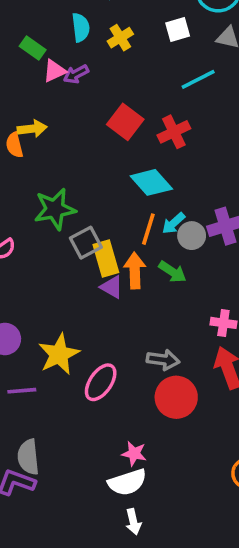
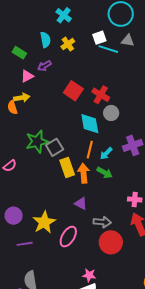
pink triangle: (54, 71) -> (27, 76), moved
cyan line: (198, 79) -> (108, 49), moved, turned 48
red cross: (174, 132) -> (101, 95), turned -30
cyan diamond: (151, 182) -> (90, 124), turned 35
cyan arrow: (173, 223) -> (106, 153), moved
gray circle: (192, 236) -> (111, 113), moved
gray square: (86, 243) -> (55, 147), moved
purple triangle: (112, 287) -> (81, 204), moved

